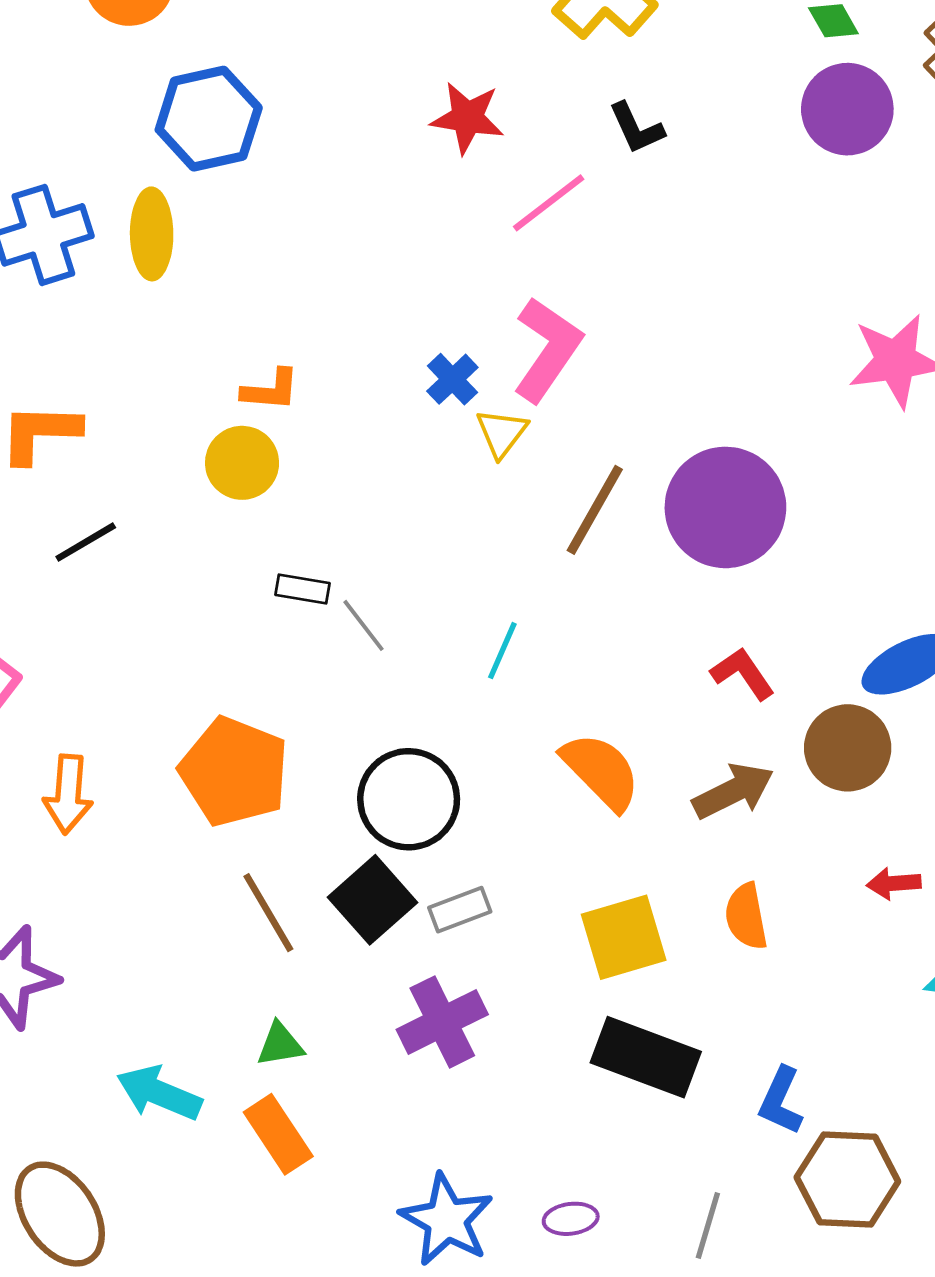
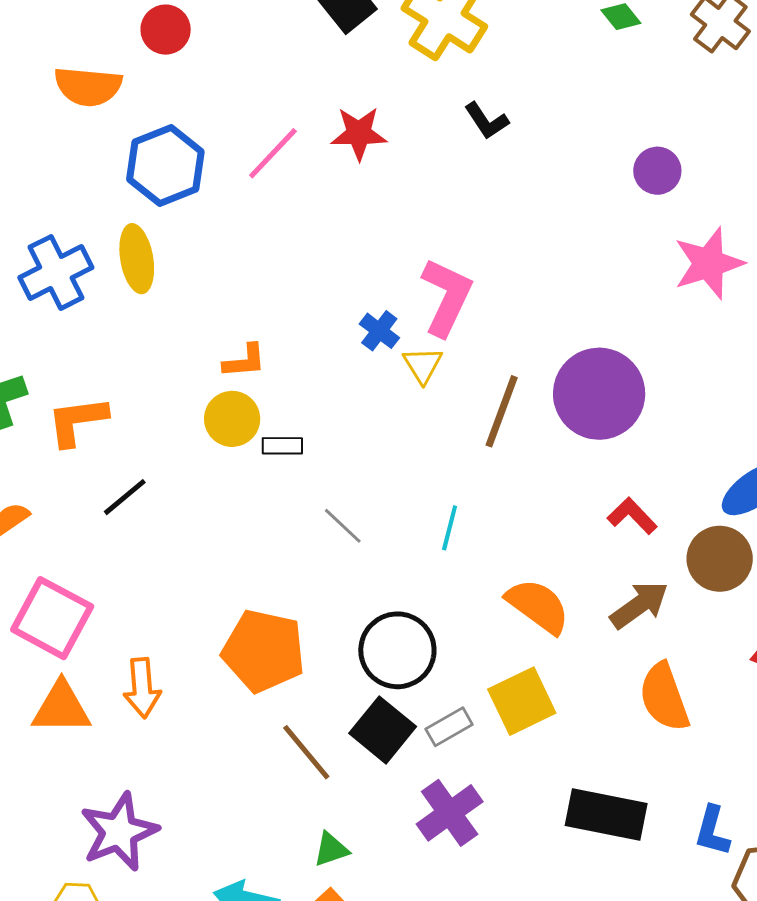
purple circle: (847, 109) -> (657, 171), moved, size x0.7
pink line: (549, 203) -> (273, 153), moved
black rectangle: (303, 589) -> (282, 446), moved
orange semicircle: (746, 916) -> (664, 697), size x1.4
yellow square: (624, 937) -> (522, 701), moved

